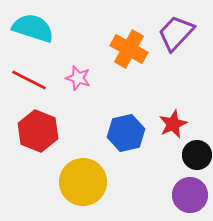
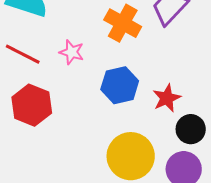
blue hexagon: (126, 133) -> (120, 85), moved
yellow circle: (83, 182) -> (131, 156), moved

